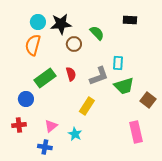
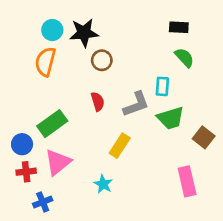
green semicircle: (97, 33) -> (184, 58), moved
green rectangle: (45, 78) -> (52, 124), moved
blue circle: (26, 99) -> (22, 144), moved
pink triangle: (51, 126) -> (58, 162), moved, size x1.5
blue cross: (45, 147) -> (43, 202), moved, turned -32

